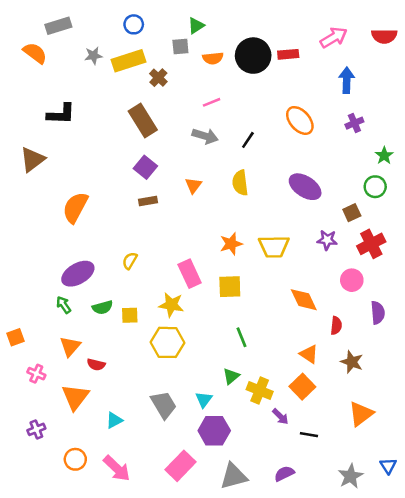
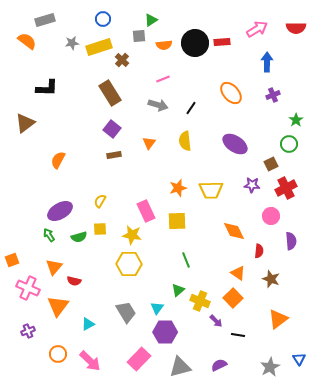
orange semicircle: (75, 207) -> (58, 160), size x0.7
yellow square: (130, 315) -> (100, 229), moved
pink cross: (36, 374) -> (28, 288), size x1.6

